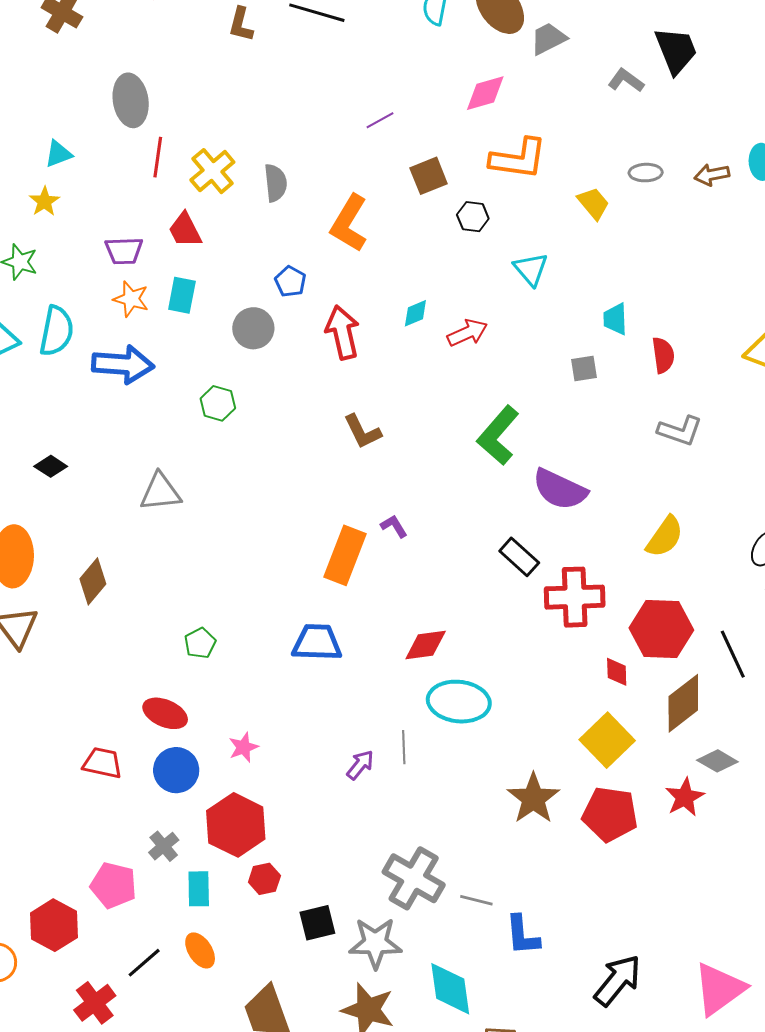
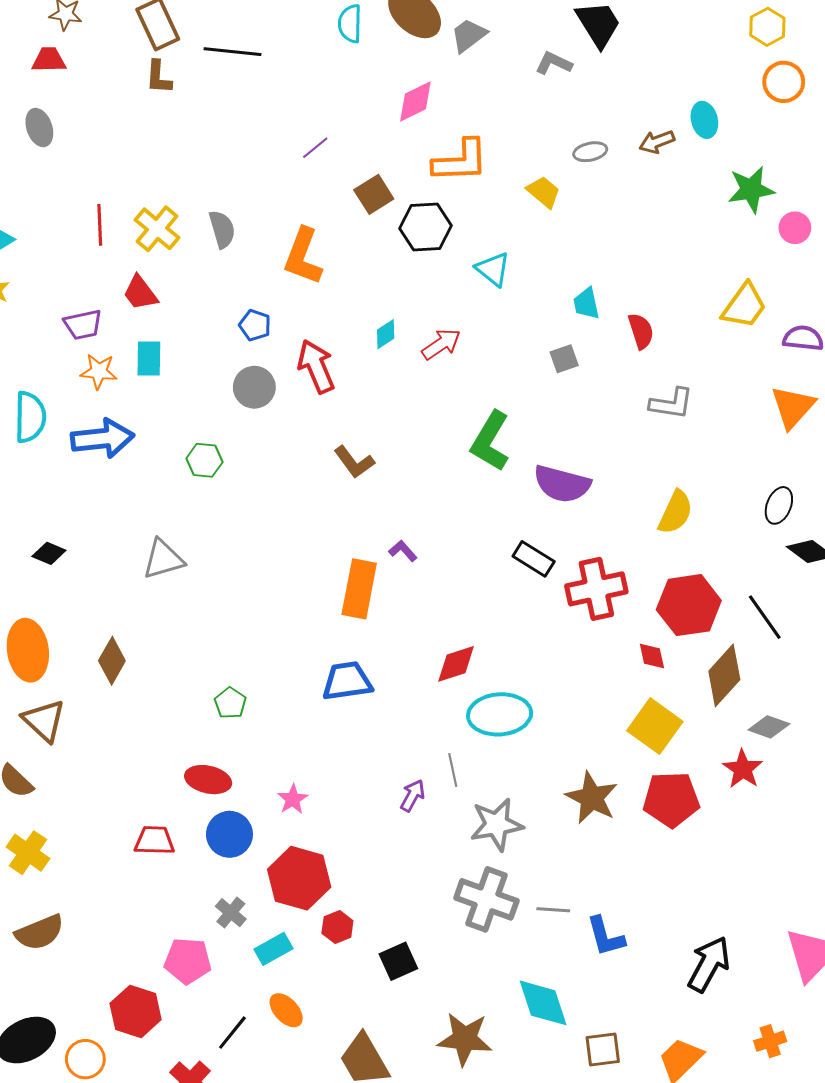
gray ellipse: (131, 100) -> (39, 128), moved, size x0.7
black hexagon: (473, 217) -> (425, 227), size x1.6
gray circle: (253, 328) -> (254, 387), moved
cyan rectangle: (199, 889) -> (274, 949), turned 72
gray star: (375, 943) -> (497, 824), moved

